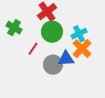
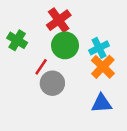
blue triangle: (66, 59) -> (102, 103), moved
gray circle: (53, 65) -> (52, 83), moved

